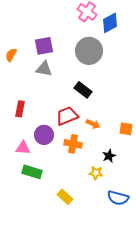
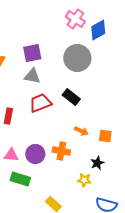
red trapezoid: (67, 116) -> (40, 103), moved
orange square: (126, 129) -> (105, 136), moved
purple circle: (44, 135) -> (35, 154), moved

